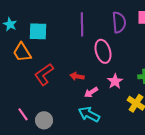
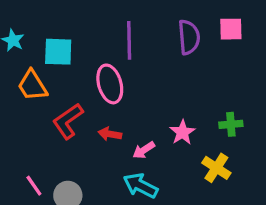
pink ellipse: (103, 51) -> (110, 84), moved
red arrow: (77, 76) -> (110, 134), moved

